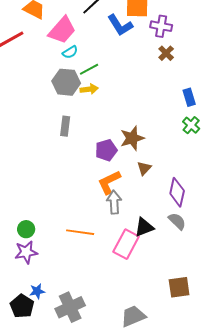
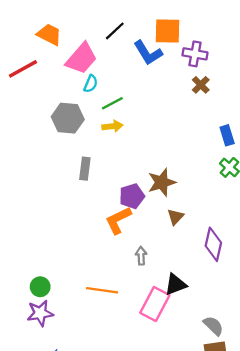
cyan semicircle: (70, 52) -> (91, 84), turned -35
gray hexagon: (66, 82) -> (68, 118), moved
orange L-shape: (109, 182) -> (118, 220), moved
gray arrow: (114, 202) -> (141, 256), size x0.7
gray semicircle: (177, 221) -> (213, 326), moved

